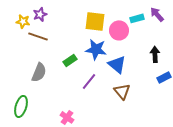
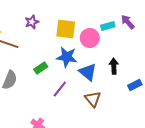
purple star: (40, 14) -> (32, 22), moved
black arrow: (155, 54) -> (114, 66), moved

